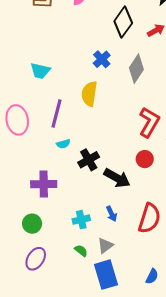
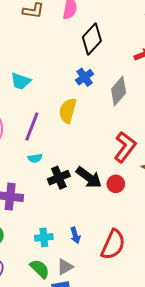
black diamond: (123, 22) -> (92, 39), moved
black arrow: (117, 178) -> (89, 177), moved
green semicircle: (81, 251) -> (40, 269), size x1.5

